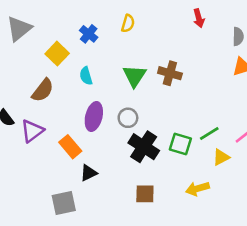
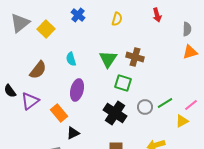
yellow semicircle: (128, 23) -> (117, 19), moved
blue cross: (89, 34) -> (78, 15), moved
yellow square: (57, 54) -> (46, 29), moved
gray circle: (128, 118) -> (145, 107), moved
green square: (180, 144) -> (123, 83), moved
yellow triangle: (221, 157) -> (182, 121), moved

